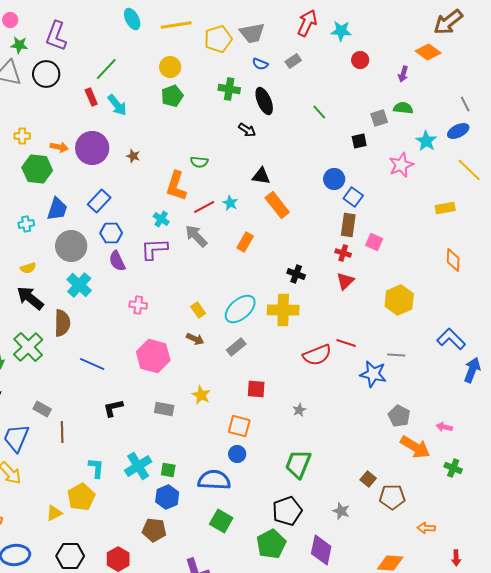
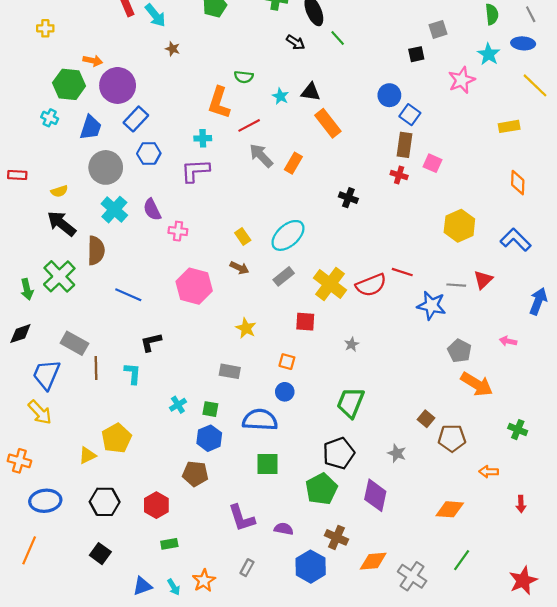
green semicircle: (403, 108) -> (492, 14), moved, turned 78
green line: (319, 112) -> (338, 38), moved
blue ellipse: (458, 131) -> (523, 43), turned 30
yellow cross: (22, 136) -> (45, 28), moved
purple circle: (92, 148) -> (118, 85), moved
brown star: (133, 156) -> (173, 49), moved
cyan star: (230, 203) -> (280, 96), moved
cyan cross: (161, 219) -> (203, 138), turned -35
cyan cross: (26, 224) -> (50, 118), moved, turned 35
gray arrow: (196, 236) -> (261, 156), moved
purple semicircle: (117, 261) -> (152, 210), moved
red triangle: (345, 281) -> (483, 280), moved
yellow cross: (283, 310) -> (330, 284), moved, turned 36
blue L-shape: (451, 339) -> (516, 240), moved
gray rectangle: (42, 409) -> (74, 343), size x1.4
gray rectangle: (164, 409) -> (230, 371), moved
orange square: (239, 426) -> (287, 362), size x0.7
pink arrow: (444, 427) -> (508, 341), moved
cyan cross: (138, 466) -> (178, 405), size x0.6
cyan L-shape: (96, 468) -> (133, 373), moved
green cross: (453, 468) -> (518, 430), moved
green square: (221, 521) -> (267, 464), turned -30

